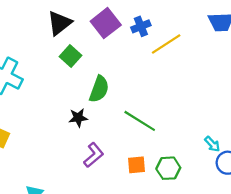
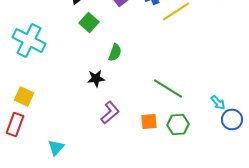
green semicircle: (99, 89) -> (115, 52), size x0.7
green line: (140, 121) -> (168, 88), moved

